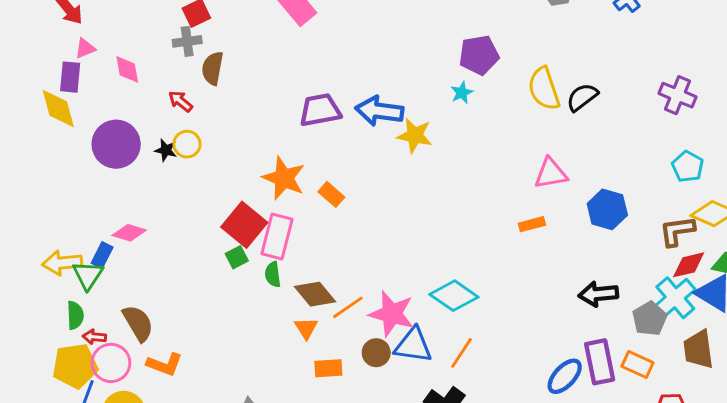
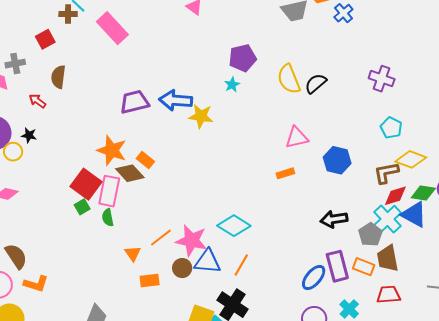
gray cross: (187, 41) -> (15, 64), moved
yellow circle: (187, 144) -> (13, 152), moved
brown diamond: (315, 294) -> (130, 173), moved
brown trapezoid: (698, 349) -> (388, 258), moved

